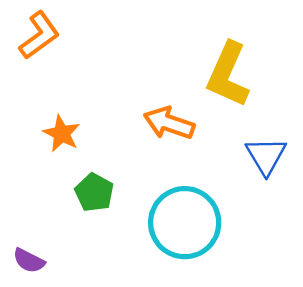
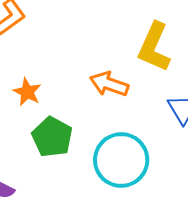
green pentagon: (94, 193) -> (52, 137), size x1.4

